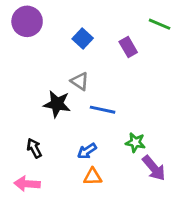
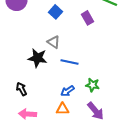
blue arrow: (87, 151) -> (68, 91), moved
purple arrow: (154, 168) -> (96, 111), moved
pink arrow: (27, 184) -> (28, 114), moved

